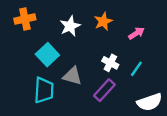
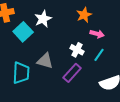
orange star: (103, 21) -> (84, 15), moved
pink arrow: (136, 33) -> (97, 34), moved, turned 48
cyan square: (47, 55) -> (23, 32), moved

